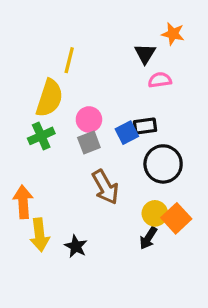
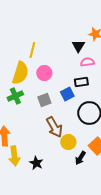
pink circle: (89, 119) -> (44, 73), moved
black rectangle: (145, 126) -> (81, 82), moved
yellow circle: (155, 213) -> (68, 142), moved

